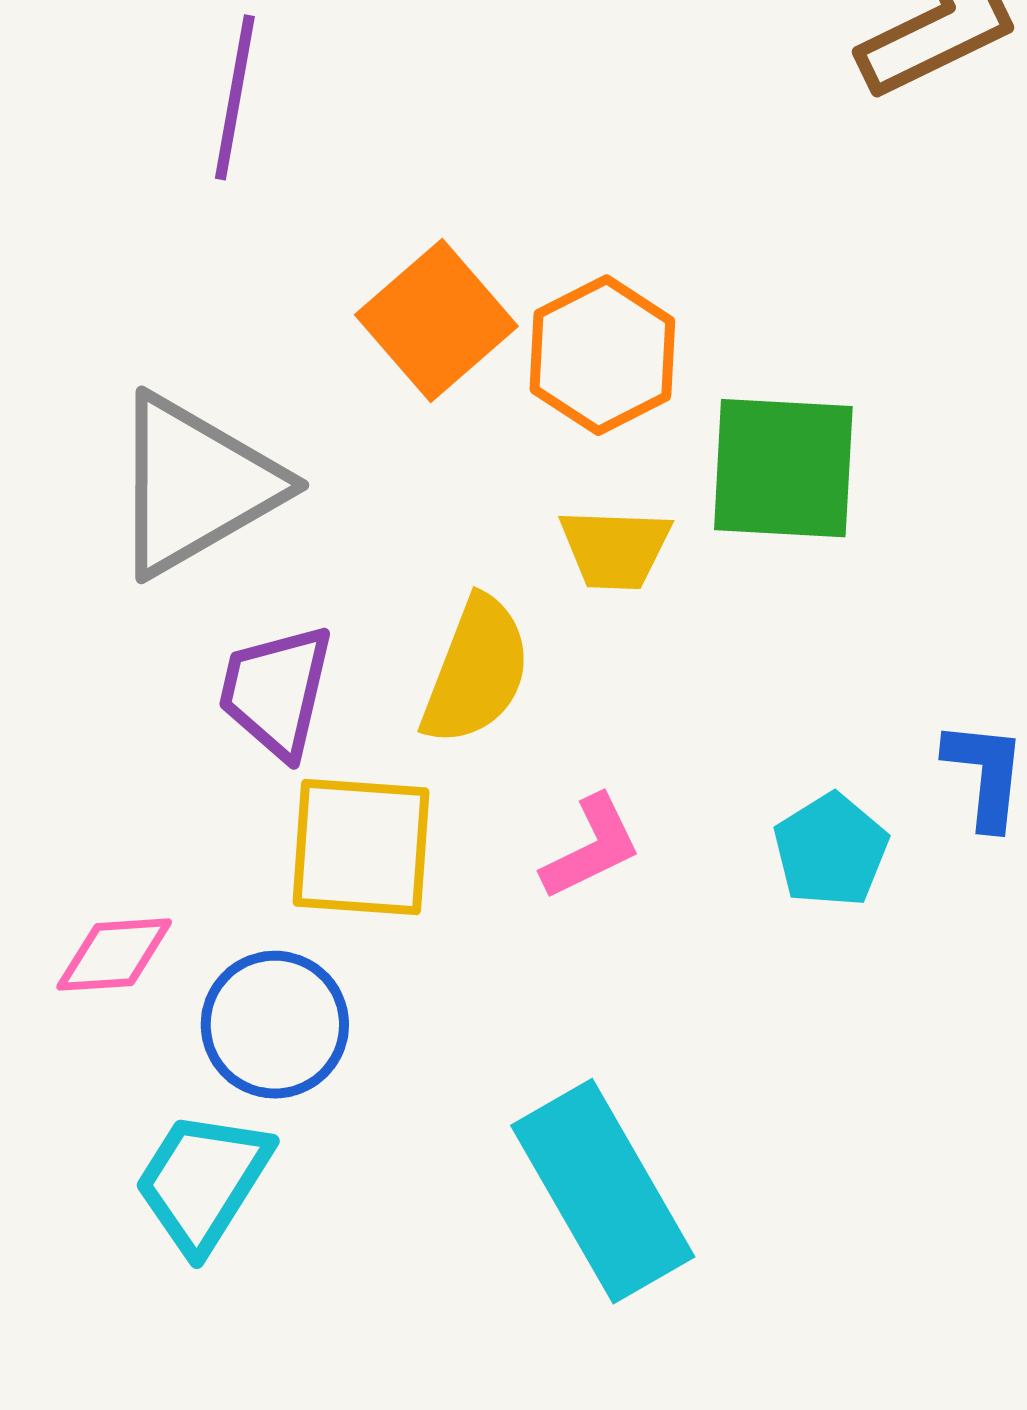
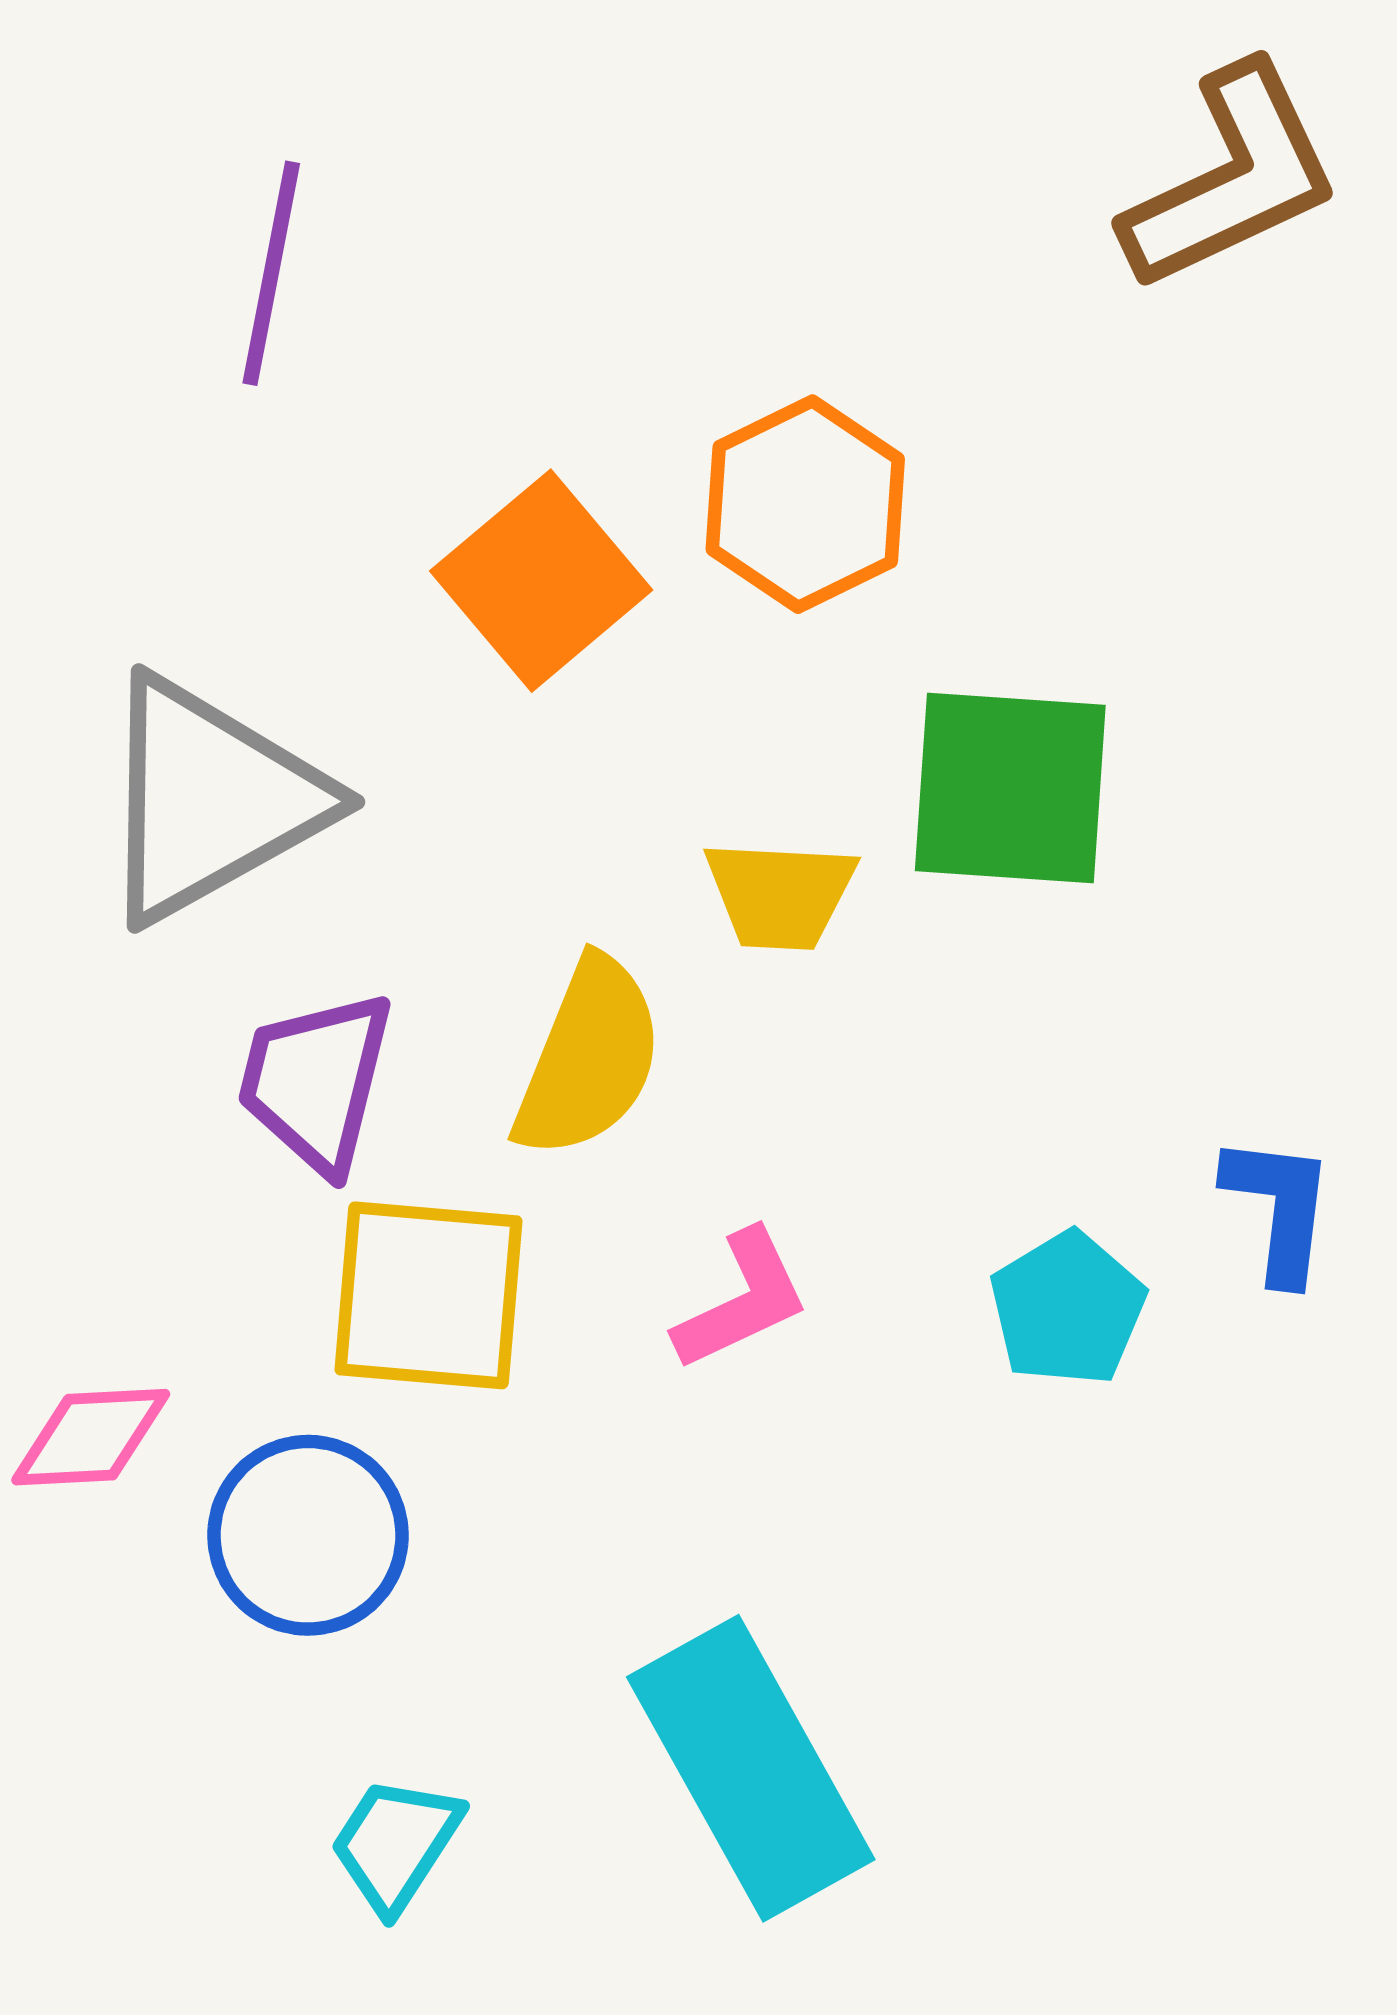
orange hexagon: (602, 355) -> (805, 504), moved
cyan trapezoid: (203, 1181) -> (396, 1844), moved, size x0.7

